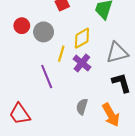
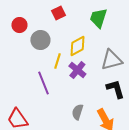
red circle: (22, 26) -> (19, 25), moved

